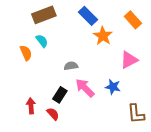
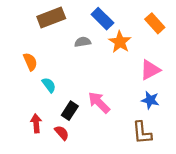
cyan semicircle: (42, 41) -> (49, 85), moved
gray semicircle: (71, 66) -> (83, 42), moved
blue star: (113, 87) -> (150, 100), moved
brown L-shape: (136, 114) -> (142, 133), moved

